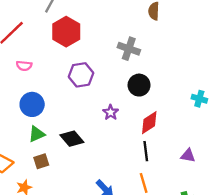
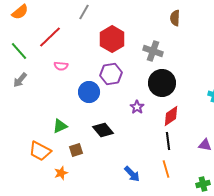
red hexagon: (66, 32) -> (112, 39), moved
black circle: (139, 85) -> (162, 83), size x1.4
blue circle: (32, 104) -> (89, 92), moved
green triangle: (37, 134) -> (60, 126), moved

